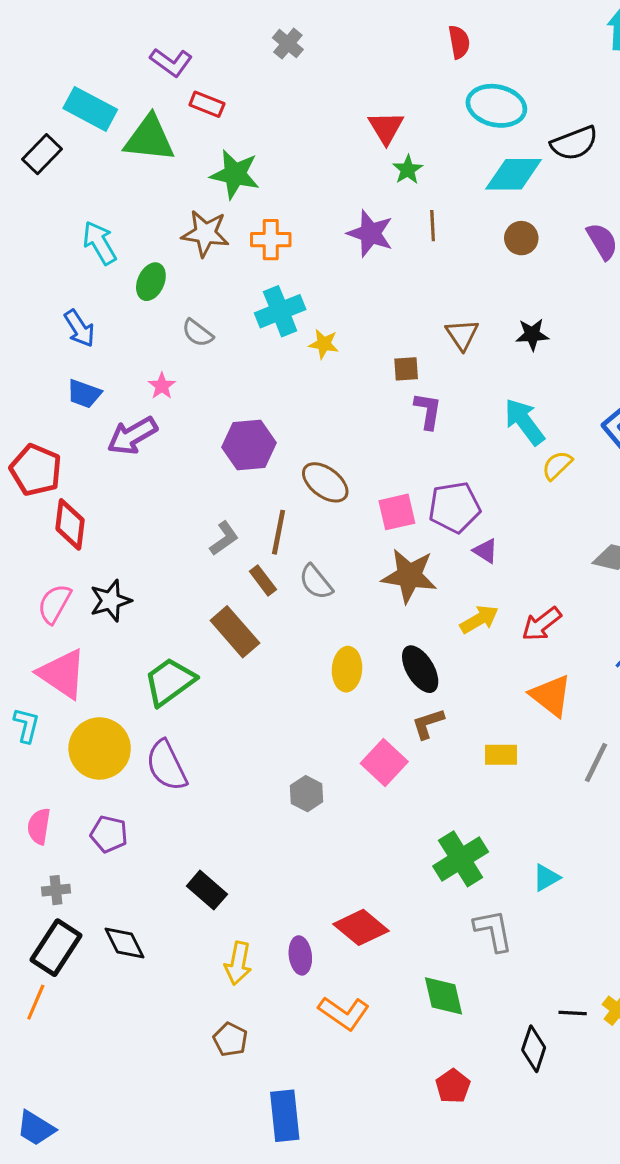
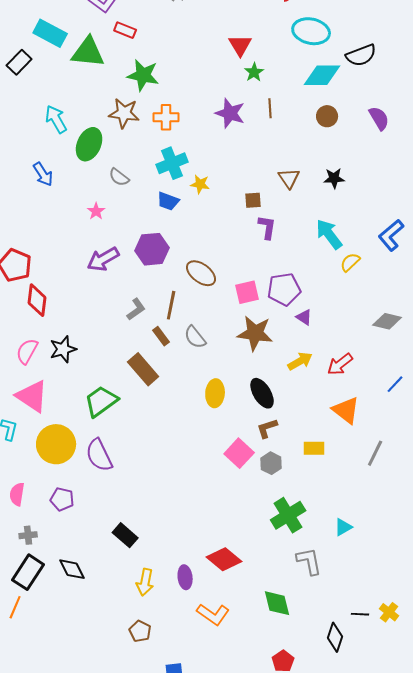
green ellipse: (151, 282) -> (89, 144), size x1.4
blue trapezoid: (84, 394) -> (168, 201), moved
purple arrow: (132, 436) -> (103, 259), moved
gray hexagon: (307, 794) -> (271, 463), moved

